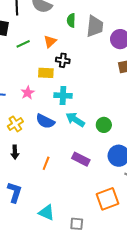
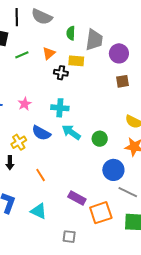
yellow rectangle: (46, 73) -> (76, 61), moved
yellow cross: (15, 124) -> (19, 142), moved
purple rectangle: (81, 159) -> (77, 198), moved
orange line: (46, 163) -> (41, 175), turned -56
cyan triangle: (47, 212) -> (39, 211), moved

